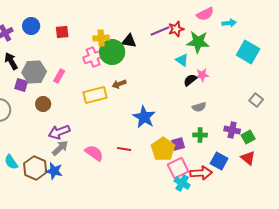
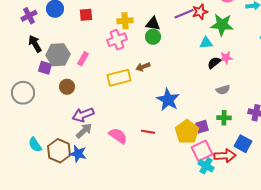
green circle: (112, 52) -> (153, 37), moved, size x0.6
cyan triangle: (182, 60) -> (206, 43), turned -40

